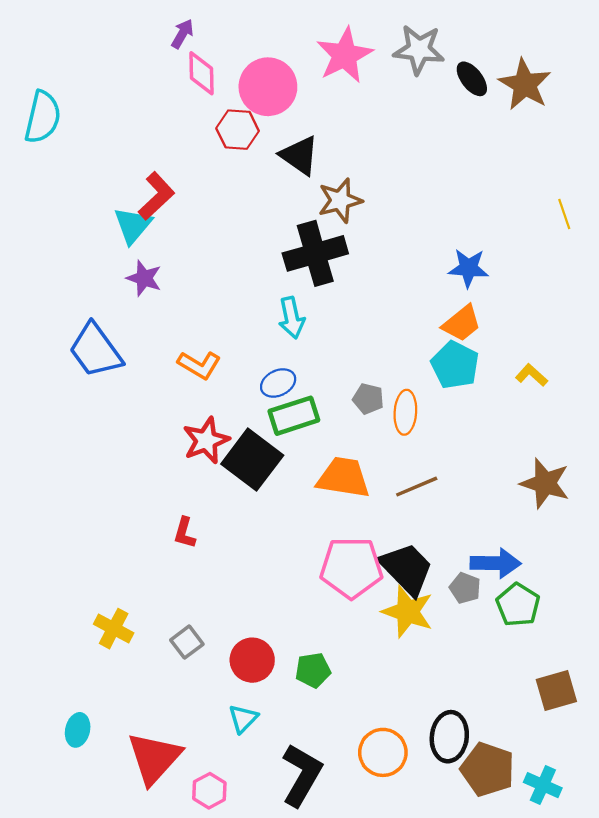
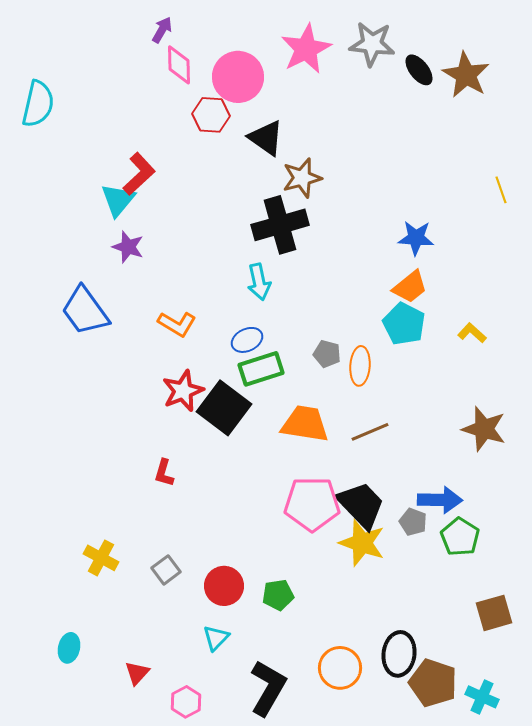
red triangle: (154, 758) -> (137, 673), size x0.5

